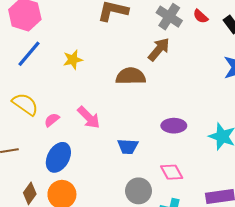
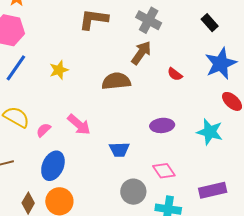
red semicircle: (201, 16) -> (175, 74), moved

